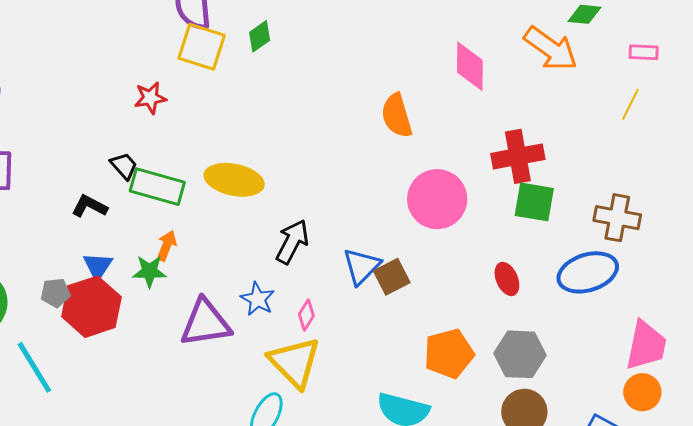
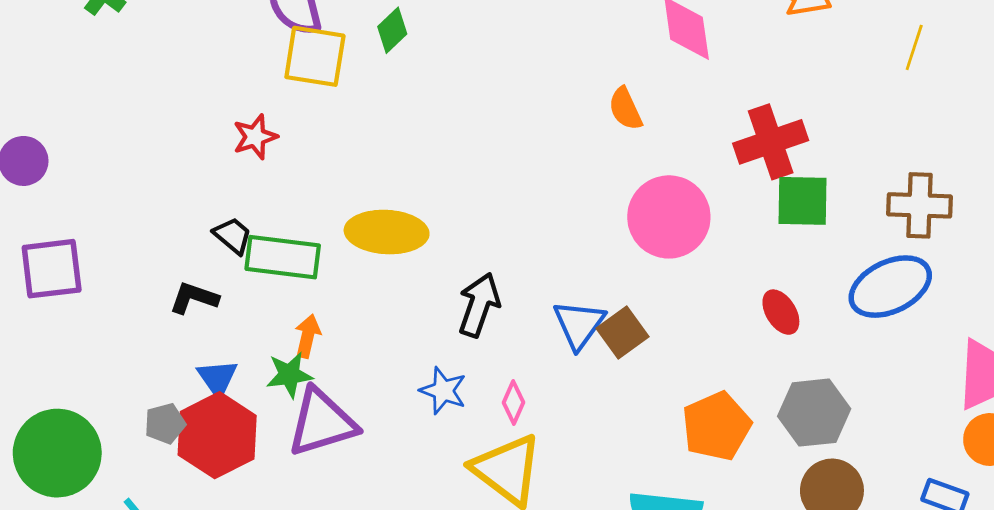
orange semicircle: (397, 116) -> (625, 109), moved, size x0.7
purple triangle: (205, 323) -> (322, 423), moved

